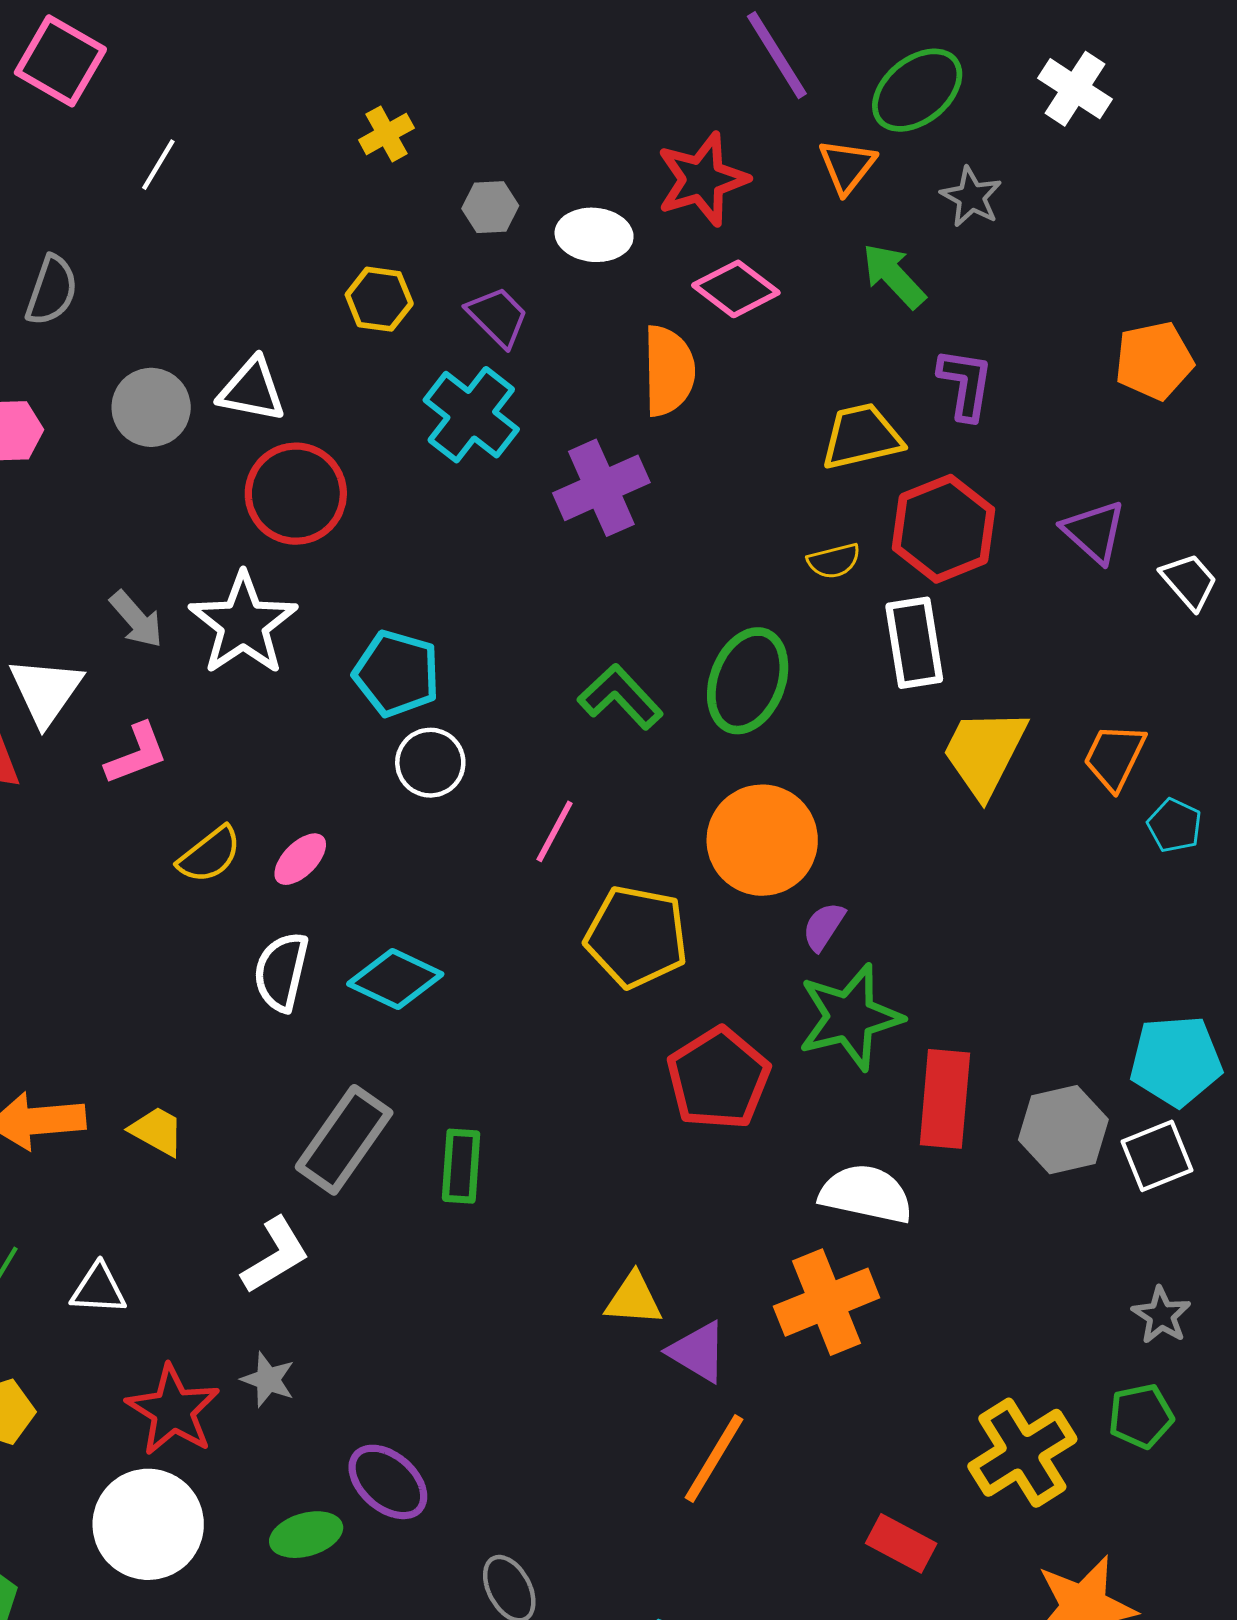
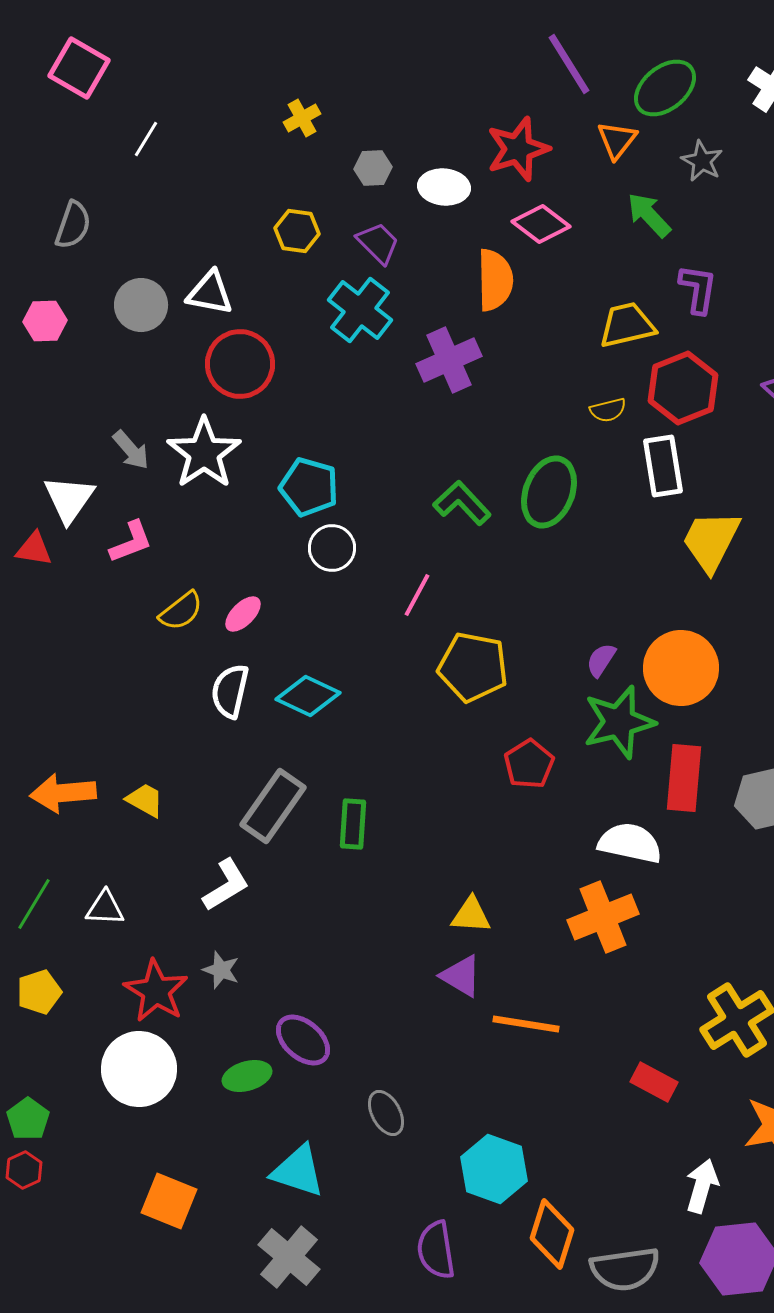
orange circle: (762, 840) -> (681, 668), moved
red pentagon: (718, 1078) -> (529, 764), size x0.7
purple triangle: (698, 1352) -> (461, 976), moved
orange line: (714, 1459) -> (526, 1024), turned 68

